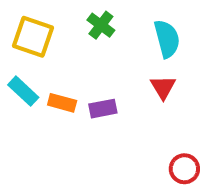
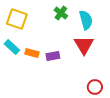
green cross: (101, 25) -> (61, 13), moved
red triangle: (163, 87) -> (84, 45), size x1.5

